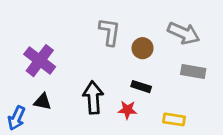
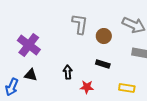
black arrow: (93, 98) -> (68, 72), size x0.6
red star: (127, 110) -> (87, 87), moved

